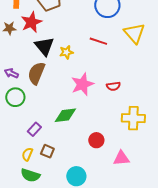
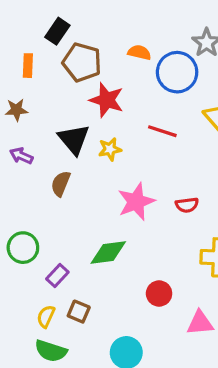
red star: (31, 22) -> (107, 100), moved, turned -30
purple arrow: (11, 73) -> (21, 156), moved
brown semicircle: (36, 73) -> (61, 184), size x0.7
green circle: (15, 97) -> (23, 248), moved

